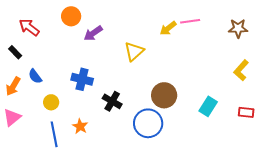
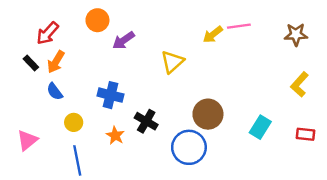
red arrow: (29, 27) -> (48, 33), turned -85
orange arrow: (13, 86) -> (56, 62), moved
orange star: (80, 126) -> (115, 135), moved

